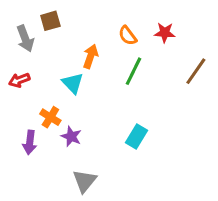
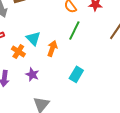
orange arrow: (91, 56) -> (52, 48), moved
orange cross: (50, 117) -> (18, 51), moved

